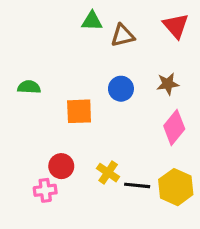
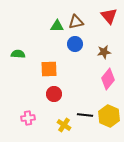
green triangle: (92, 21) -> (57, 26), moved
blue circle: (121, 89) -> (75, 44), moved
red circle: (61, 166) -> (54, 94), moved
yellow cross: (108, 173) -> (64, 125), moved

